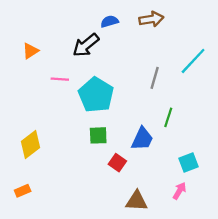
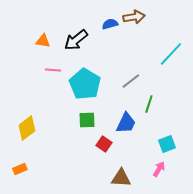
blue semicircle: (110, 21) -> (110, 24), moved
orange triangle: (30, 51) -> (43, 41), moved, turned 42
gray line: (155, 78) -> (131, 81), moved, turned 36

